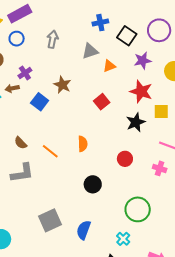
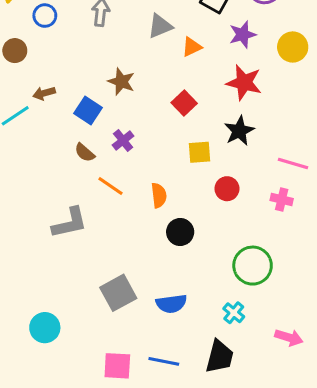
purple cross: (25, 73) -> (123, 141), moved
yellow square: (161, 111) -> (200, 152), moved
brown semicircle: (21, 143) -> (85, 153), moved
orange semicircle: (83, 144) -> (159, 195), moved
blue semicircle: (84, 230) -> (171, 304), turned -114

